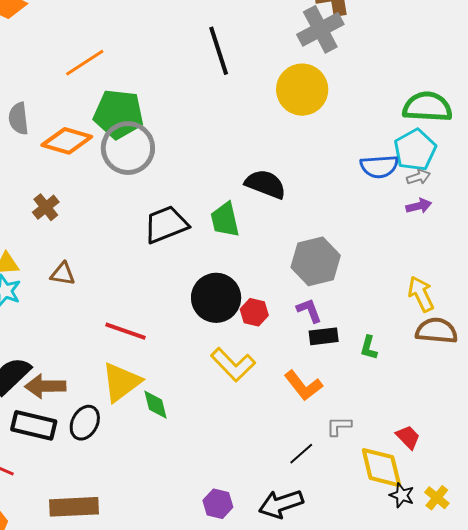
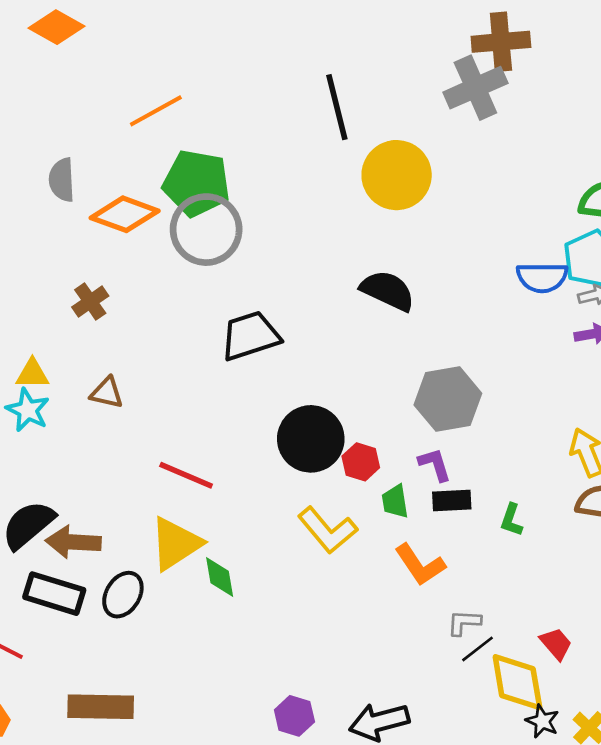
yellow circle: (302, 90) -> (397, 175), moved
green trapezoid: (225, 220) -> (395, 501), moved, size x0.7
black line: (301, 454) -> (477, 649), moved

